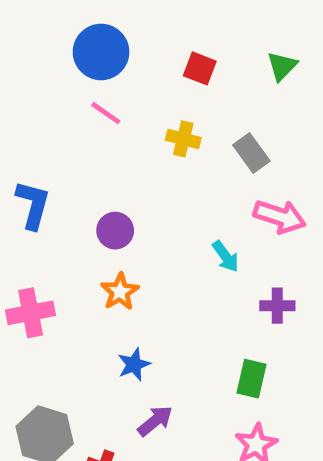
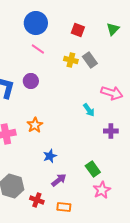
gray rectangle: (251, 153) -> (90, 60), moved
purple circle: (115, 231) -> (31, 81), moved
orange star: (120, 292) -> (35, 125), moved
green rectangle: (251, 379) -> (93, 169), moved, turned -49

